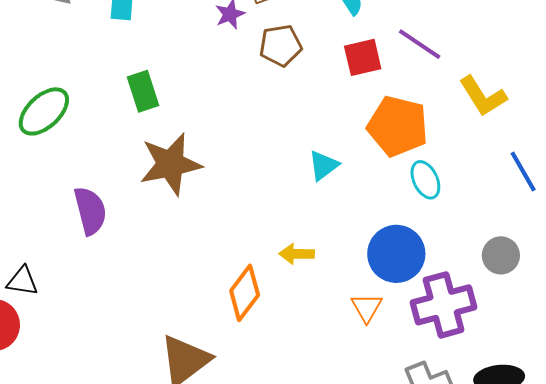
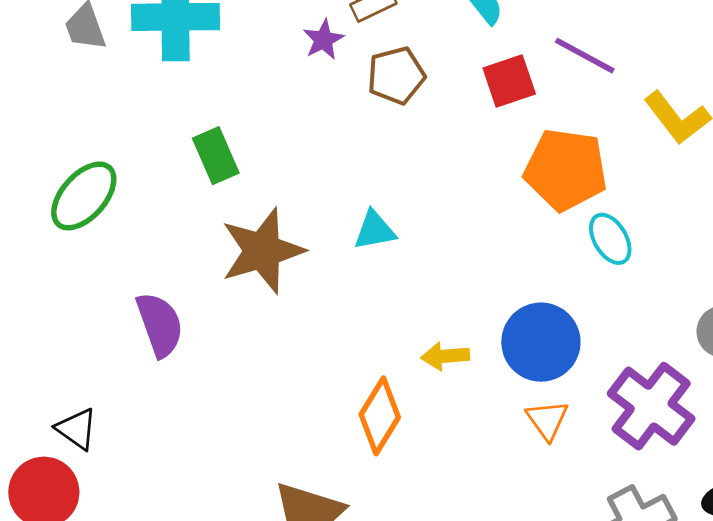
cyan triangle: (323, 165) -> (375, 230), moved, turned 32
blue circle: (396, 254) -> (541, 342), moved
black triangle: (22, 281) -> (77, 429), turned 32
purple cross: (444, 305) -> (651, 406), turned -32

